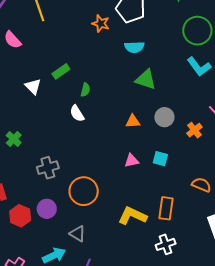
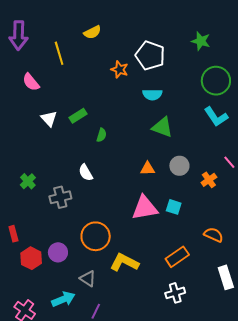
white triangle: (33, 86) -> (49, 119), moved
white semicircle: (77, 113) -> (86, 173), moved
pink triangle: (132, 161) -> (145, 208), size x1.8
gray cross: (48, 168) -> (60, 197), moved
orange rectangle: (166, 208) -> (177, 257), turned 45
yellow L-shape: (132, 216) -> (124, 262), moved

